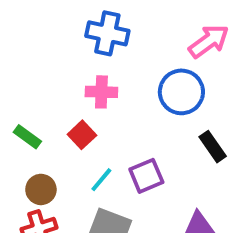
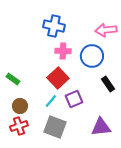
pink arrow: (209, 41) -> (106, 30), turned -150
pink cross: (101, 92) -> (63, 51), moved
red square: (82, 135) -> (58, 78), moved, size x1.5

